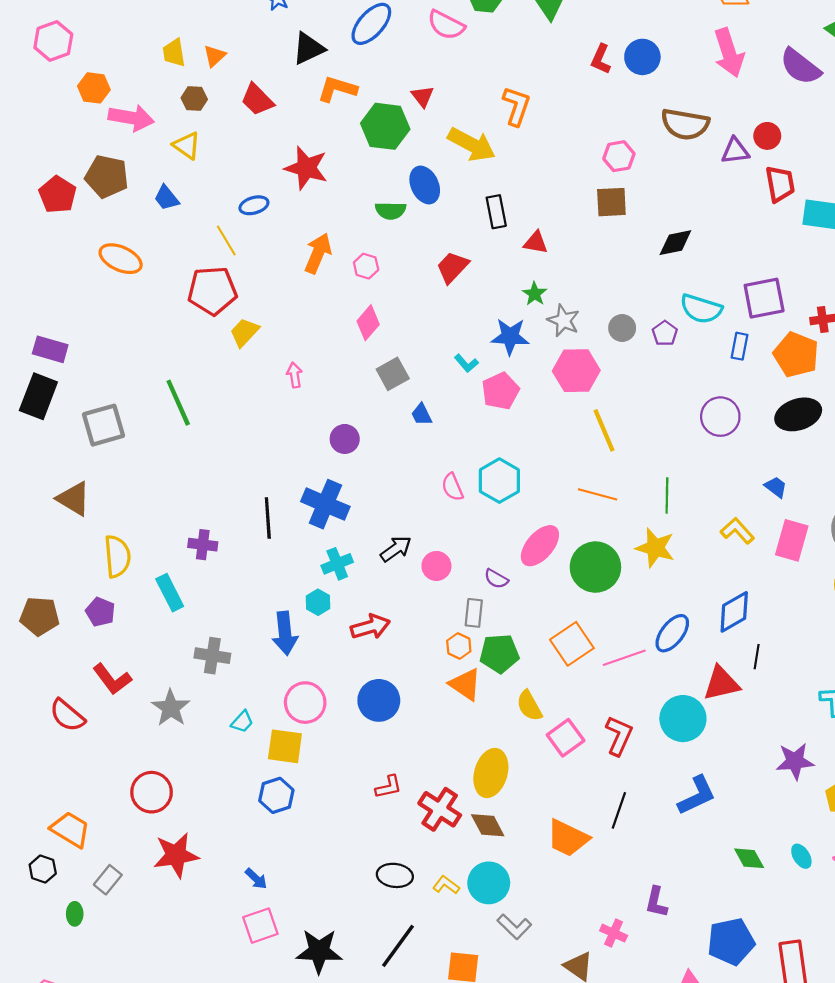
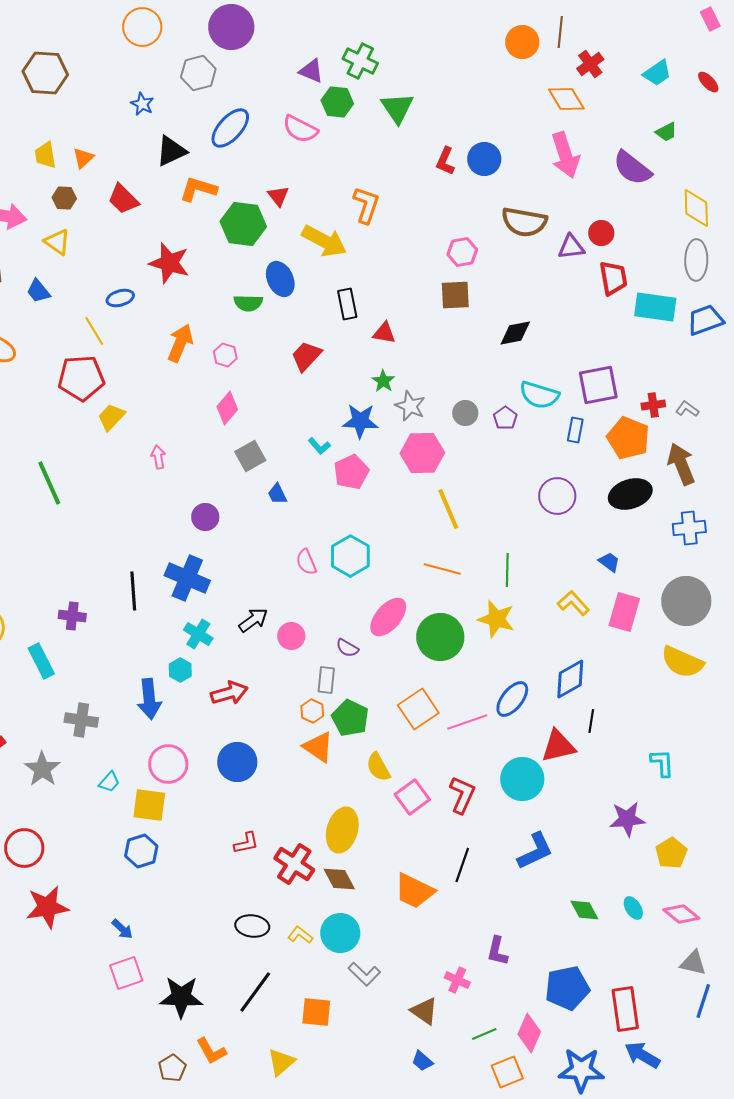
cyan cross: (337, 564) -> (198, 634), turned -36
green pentagon: (499, 653) -> (350, 718), turned 30

